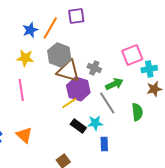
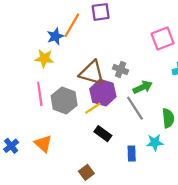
blue star: (30, 30) -> (55, 36), moved
gray hexagon: (59, 55) -> (64, 100), moved
pink square: (132, 55) -> (163, 39), moved
cyan star: (95, 123) -> (155, 142), moved

